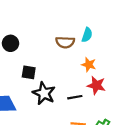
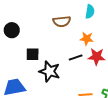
cyan semicircle: (87, 35) -> (90, 12), moved
black line: (75, 97) -> (76, 58), moved

